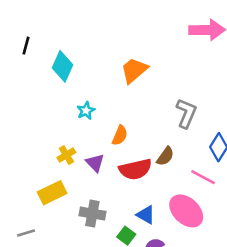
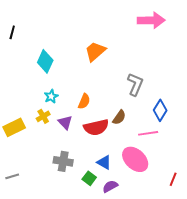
cyan diamond: (62, 66) -> (45, 61), moved
cyan star: (86, 111) -> (51, 96), moved
pink line: (203, 177) -> (148, 133), turned -36
yellow rectangle: (52, 193) -> (14, 127), moved

